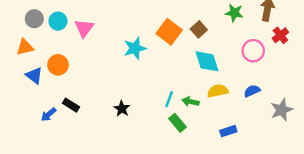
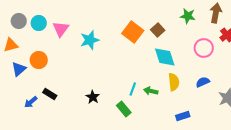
cyan star: (135, 48) -> (90, 40), moved
blue triangle: (34, 76) -> (19, 69), turned 42
yellow semicircle: (218, 91) -> (174, 82), turned 96
green rectangle: (177, 123) -> (124, 109), moved

